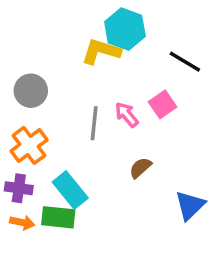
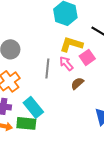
yellow L-shape: (101, 51) -> (71, 44), moved
brown semicircle: (140, 168) -> (77, 83), moved

